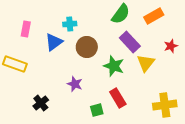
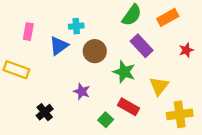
yellow triangle: (146, 63) -> (159, 86), moved
red rectangle: (118, 98) -> (129, 107), turned -30
green square: (97, 110) -> (106, 120), turned -32

